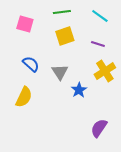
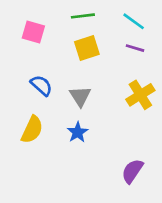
purple line: (98, 44) -> (135, 48), moved
blue star: (79, 90) -> (78, 132), moved

